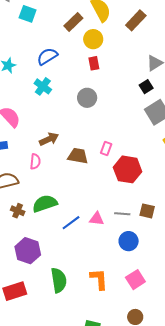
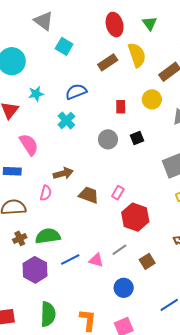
yellow circle: (93, 39) -> (152, 99), moved
black square: (146, 87) -> (137, 138), moved
brown cross: (18, 211) -> (20, 238), turned 32
brown square: (147, 211) -> (147, 261), turned 35
gray line: (122, 214) -> (119, 250), moved, turned -49
purple hexagon: (28, 251) -> (35, 270), moved

